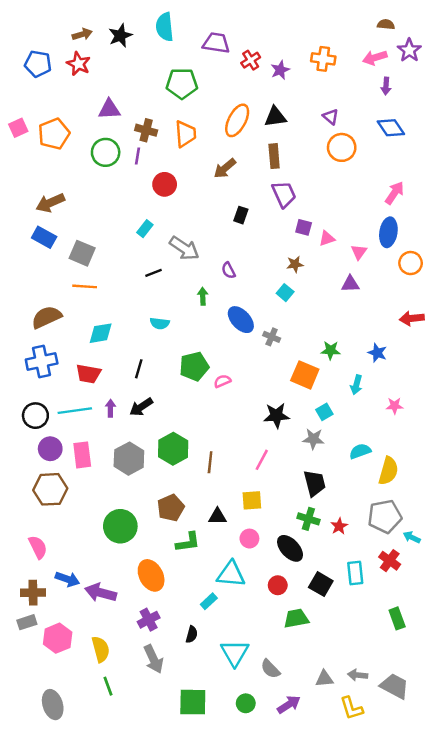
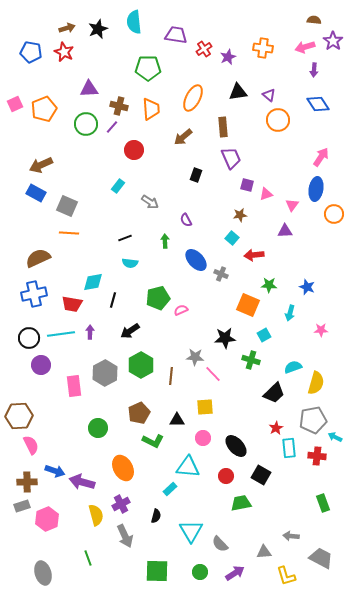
black triangle: (275, 117) -> (238, 92), moved
purple line: (138, 156) -> (112, 127), turned 32
gray arrow: (184, 248) -> (150, 202), size x0.7
black line: (154, 273) -> (125, 238), moved
red arrow: (412, 318) -> (254, 255), moved
cyan diamond: (101, 333) -> (93, 282), moved
black arrow: (141, 407) -> (130, 331), moved
gray star: (313, 439) -> (195, 357), moved
pink rectangle: (82, 455) -> (74, 386), moved
pink line: (262, 460) -> (213, 374), turned -72
black trapezoid: (315, 483) -> (274, 393), moved, turned 60
brown hexagon: (50, 489) -> (19, 416), moved
green cross: (308, 519) -> (251, 360), moved
green circle: (120, 526) -> (98, 428), size x0.7
green L-shape: (188, 542) -> (153, 441), turned 35
red cross: (390, 561) -> (317, 456), turned -30
cyan rectangle: (355, 573) -> (289, 448), moved
yellow semicircle: (101, 649) -> (96, 515), moved
gray arrow: (358, 675) -> (291, 536), moved

